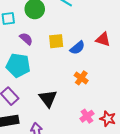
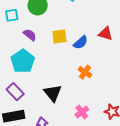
cyan pentagon: (18, 65) -> (23, 61), turned 30
pink cross: (87, 116) -> (82, 112), moved

